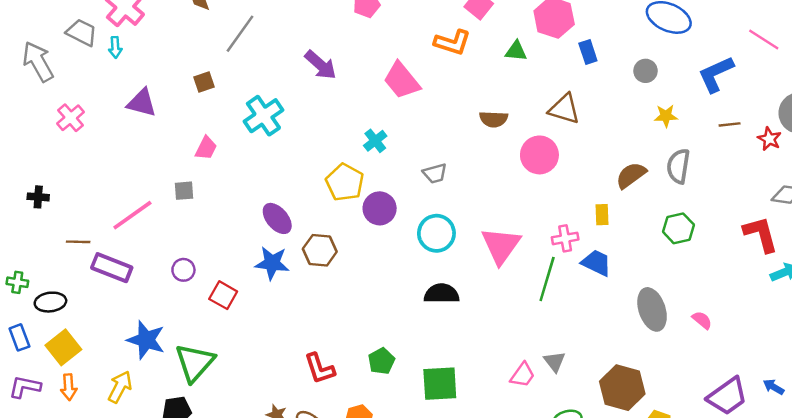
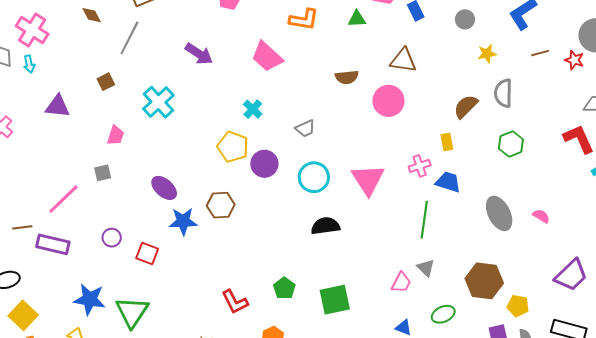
purple ellipse: (277, 218) -> (164, 188), moved
green line: (547, 279) -> (424, 220), moved

